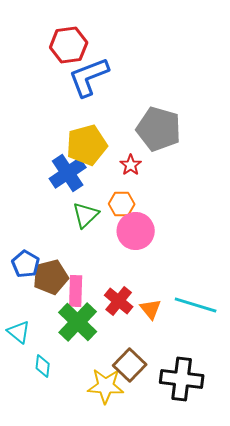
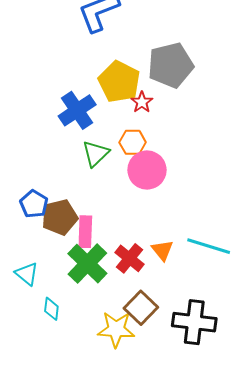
gray pentagon: (159, 129) -> (171, 65), turned -30
yellow pentagon: (87, 145) -> (119, 82), moved, turned -30
red cross: (119, 301) -> (130, 258), moved

